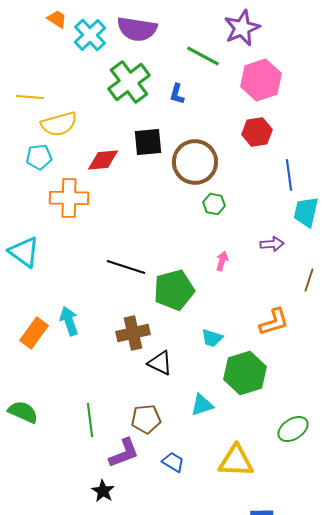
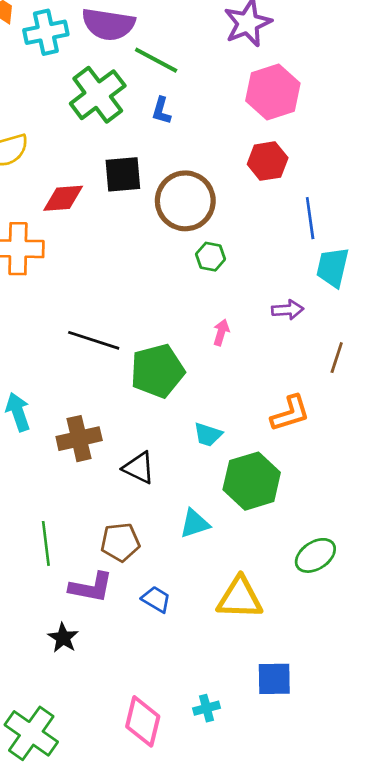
cyan cross: (90, 35) -> (46, 32), turned 32
green line: (203, 56) -> (156, 60), moved
brown cross: (133, 333) -> (79, 439), moved
purple L-shape: (124, 453) -> (91, 587), turned 32

